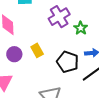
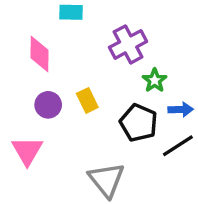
green star: (81, 28) -> (155, 80), moved

